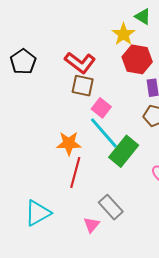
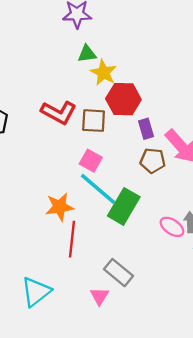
green triangle: (143, 17) -> (87, 54), moved, turned -30
brown square: (83, 86) -> (94, 121), moved

